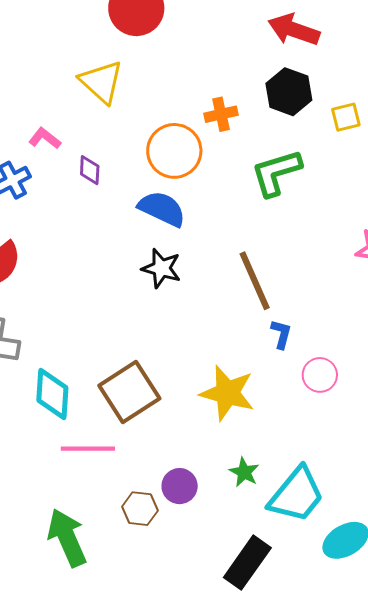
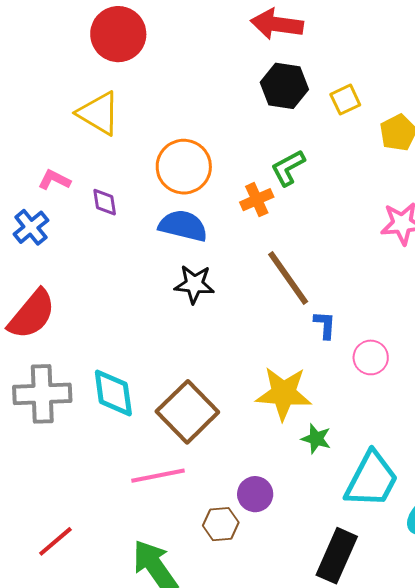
orange cross: (221, 114) -> (257, 200), moved
green L-shape: (276, 173) -> (288, 168), size x0.7
cyan diamond: (52, 394) -> (113, 393), moved
green star: (244, 472) -> (316, 439), moved

